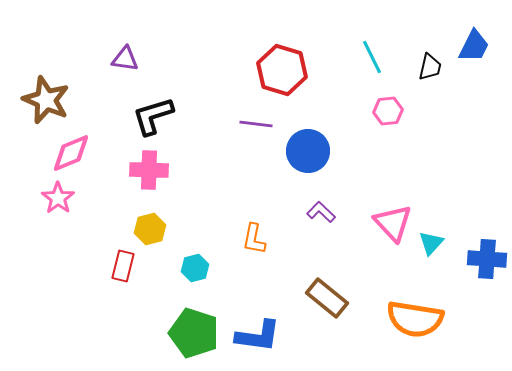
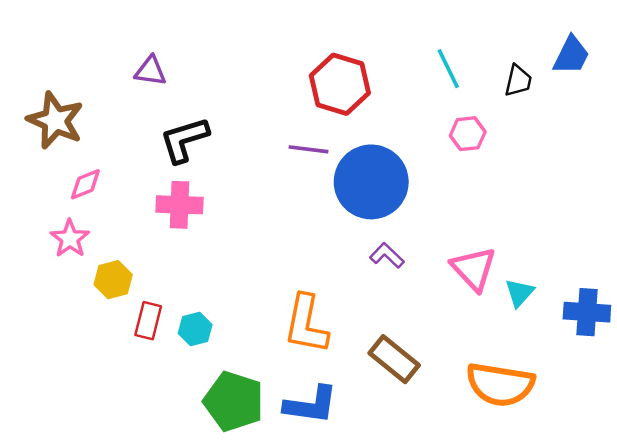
blue circle: (308, 151) -> (371, 182), size x1.4
pink diamond: (71, 153) -> (85, 184), size x0.7
yellow hexagon: (150, 229) -> (113, 280), moved
orange L-shape: (254, 239) -> (306, 324), moved, size x1.6
cyan hexagon: (195, 268) -> (195, 329), moved

